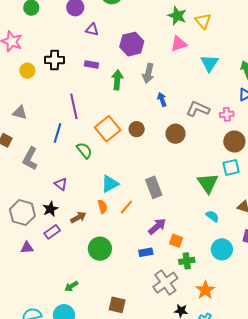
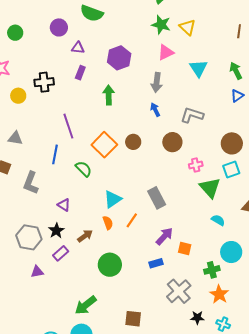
purple rectangle: (91, 64) -> (80, 73), moved, turned -72
gray arrow: (148, 73) -> (157, 82), moved
pink cross: (227, 114) -> (196, 165), moved
green cross: (187, 261) -> (212, 270), moved
green arrow: (71, 286) -> (86, 305), size x1.6

